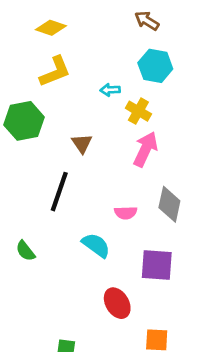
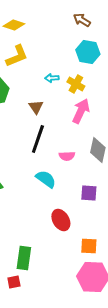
cyan arrow: (110, 90) -> (52, 78), moved
black line: (59, 192) -> (38, 139), moved
purple square: (157, 265) -> (89, 193), size x0.7

